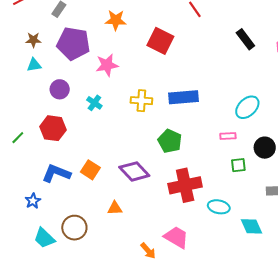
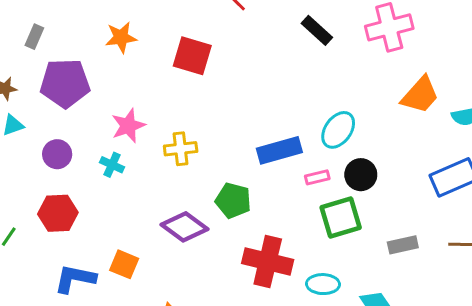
pink star: (107, 65) -> (128, 126), moved
blue rectangle: (183, 97) -> (279, 150), moved
black circle: (265, 148) -> (361, 175), moved
green square: (238, 165) -> (341, 217), size x1.8
purple diamond: (134, 171) -> (185, 227), moved
red cross: (185, 185) -> (268, 262), turned 36

